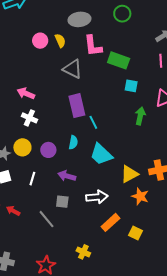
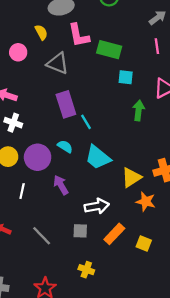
pink circle: (40, 41) -> (18, 52), moved
cyan semicircle: (73, 142) -> (65, 146), turned -64
purple circle: (48, 150) -> (38, 157), size x1.5
purple arrow: (67, 176) -> (61, 185), turned 48
gray square: (62, 202) -> (80, 231), moved

